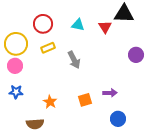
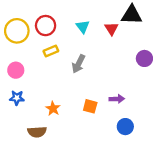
cyan triangle: (78, 25) -> (83, 27), turned 40
yellow circle: (16, 44) -> (17, 31), moved
gray arrow: (74, 60) -> (78, 64), turned 54
orange square: (85, 100) -> (90, 106), turned 32

